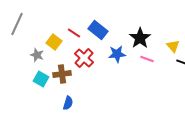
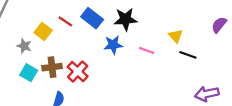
black star: (140, 38) -> (125, 19), moved, turned 30
red cross: (84, 58) -> (78, 72), moved

